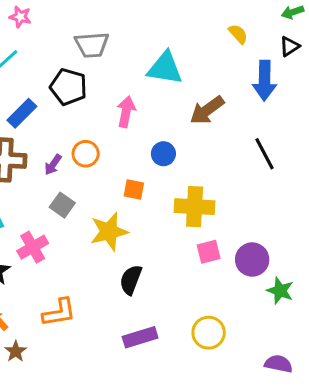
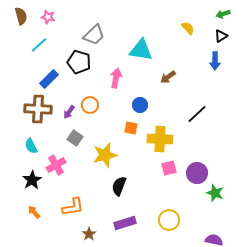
gray trapezoid: (92, 45) -> (94, 35), turned -40
blue arrow: (265, 81) -> (215, 61), moved, size x0.7
brown arrow: (207, 110) -> (168, 77), size x0.7
black line: (265, 154) -> (197, 114), moved, turned 75
orange square: (134, 190) -> (131, 128), moved
brown star: (16, 351) -> (89, 234), moved

